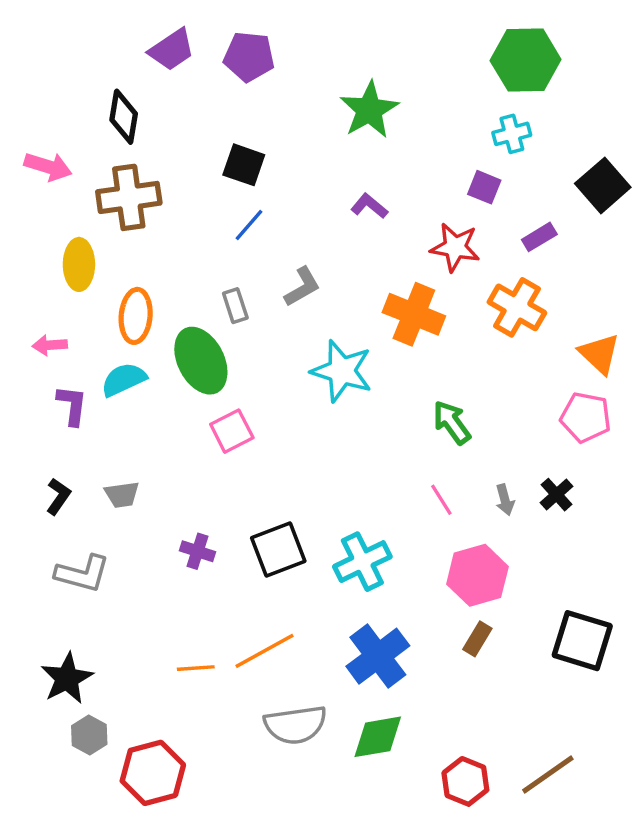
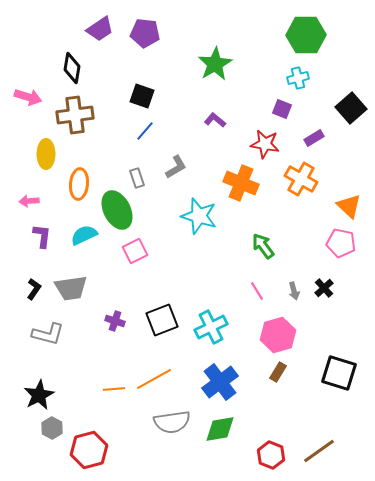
cyan semicircle: (124, 380) -> (84, 235), moved
gray trapezoid: (122, 495) -> (71, 288), size x1.6

